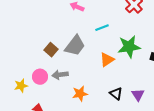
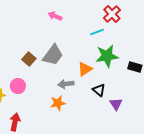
cyan line: (102, 28) -> (97, 32), moved
gray arrow: (60, 75) -> (66, 84), moved
black triangle: (116, 94) -> (99, 90), moved

